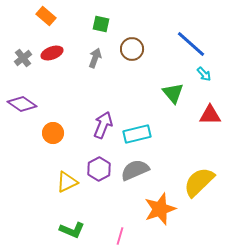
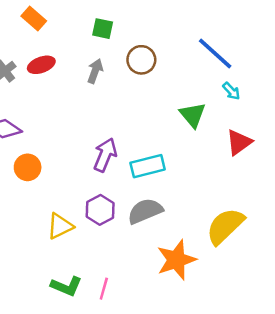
red triangle: (210, 115) -> (239, 142), turned -35
orange circle: (53, 133) -> (28, 167), moved
pink line: (120, 236) -> (104, 289), moved

